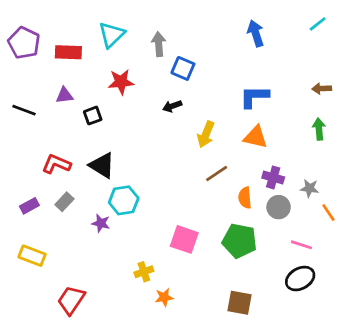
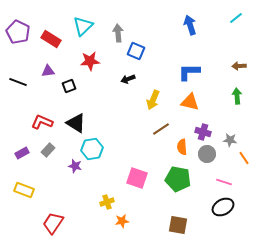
red rectangle: (68, 52) -> (51, 39), turned 30

